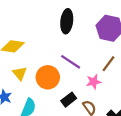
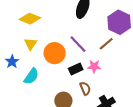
brown line: (108, 64) -> (106, 44), moved
black rectangle: (69, 100) -> (76, 69), moved

